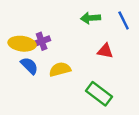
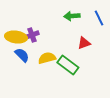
red triangle: (105, 51) -> (84, 43), turned -32
green rectangle: (99, 94) -> (68, 65), moved

